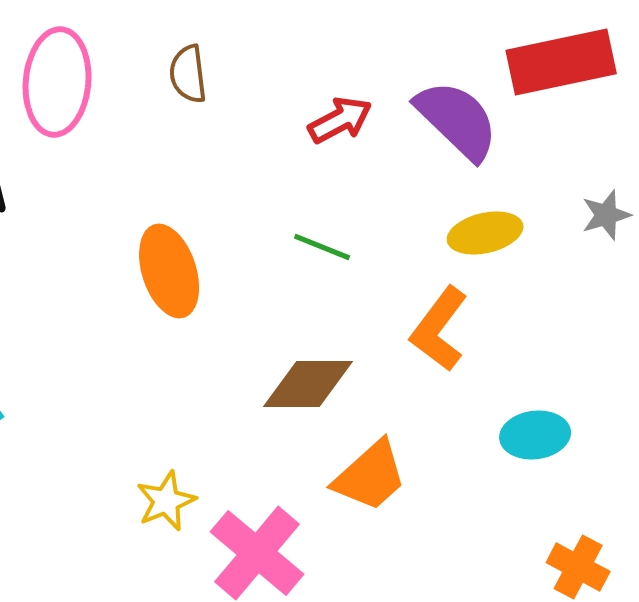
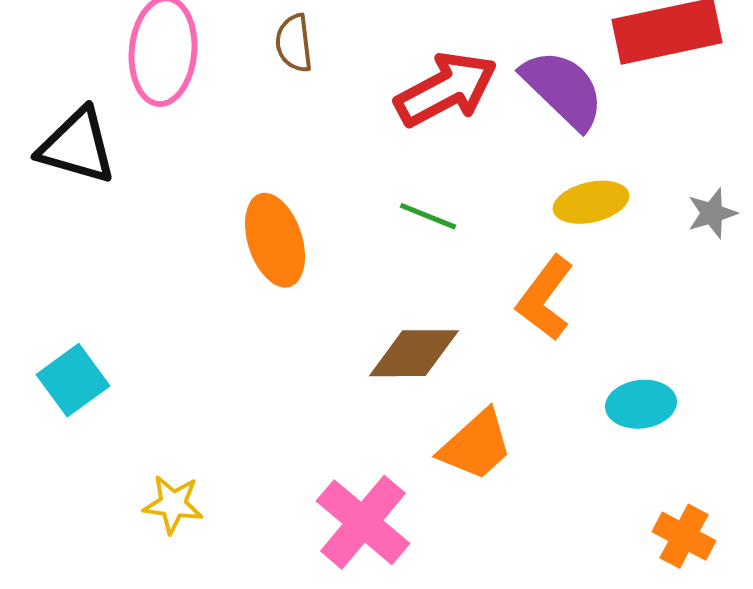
red arrow: (340, 120) -> (446, 89), size x1.6
gray star: (606, 215) -> (712, 213), moved
yellow star: (166, 501) -> (173, 504), moved, turned 30

